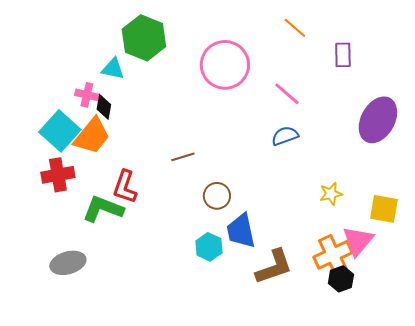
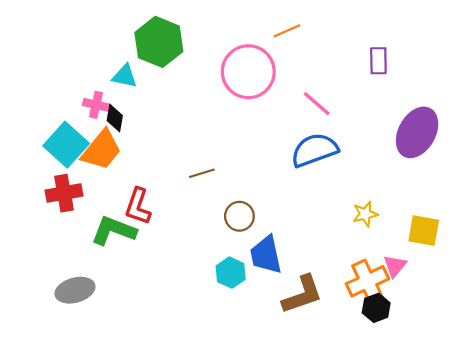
orange line: (295, 28) -> (287, 31), moved, turned -65
blue semicircle: (285, 136) -> (314, 150), size x1.6
pink triangle: (358, 241) -> (395, 266), size x0.7

